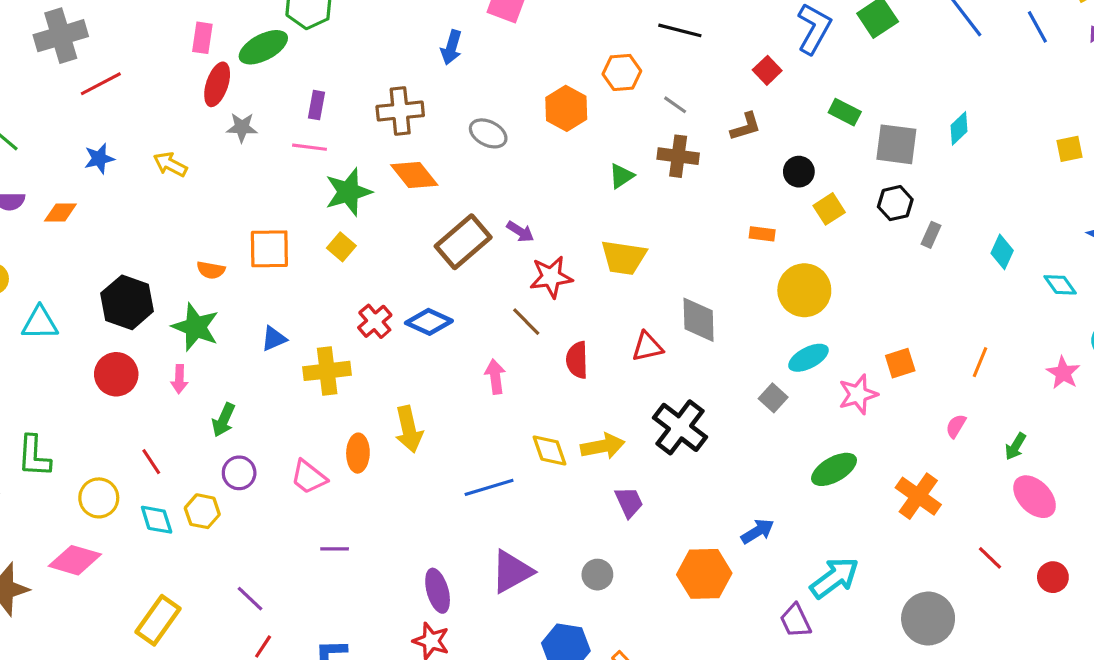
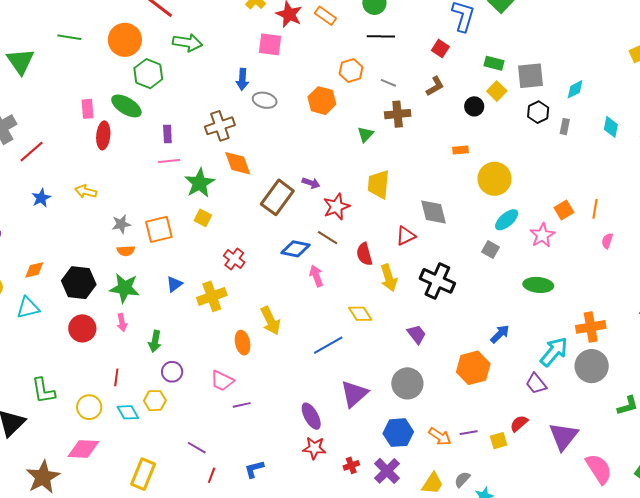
green ellipse: (263, 47) -> (126, 106), turned 72
gray star: (242, 127) -> (121, 224), moved
cyan diamond: (959, 128) -> (575, 89), moved, turned 30
gray ellipse: (488, 133) -> (265, 100), moved
orange diamond: (414, 175) -> (238, 163), turned 32
yellow square: (829, 209) -> (497, 91), moved
orange diamond: (60, 213) -> (34, 270), moved
yellow trapezoid: (624, 258) -> (378, 184), turned 100
blue diamond: (429, 322) -> (295, 249), moved
orange line: (980, 362) -> (595, 209), moved
yellow arrow: (603, 446) -> (389, 278), moved, turned 96
red line: (151, 462) -> (116, 377), turned 54
green ellipse: (834, 469) -> (538, 285), turned 48
pink trapezoid: (309, 477) -> (222, 381), moved
orange cross: (918, 496) -> (591, 327), moved, turned -32
gray circle: (597, 575) -> (407, 383), size x1.6
gray circle: (928, 619) -> (592, 366), moved

